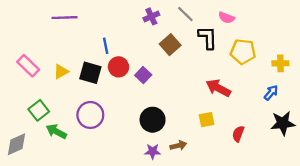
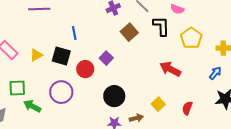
yellow pentagon: (243, 52) -> (191, 38), turned 30
red circle: (119, 67) -> (85, 69), moved
green square: (39, 110) -> (17, 88), turned 36
yellow square: (207, 120) -> (158, 104), moved, turned -32

